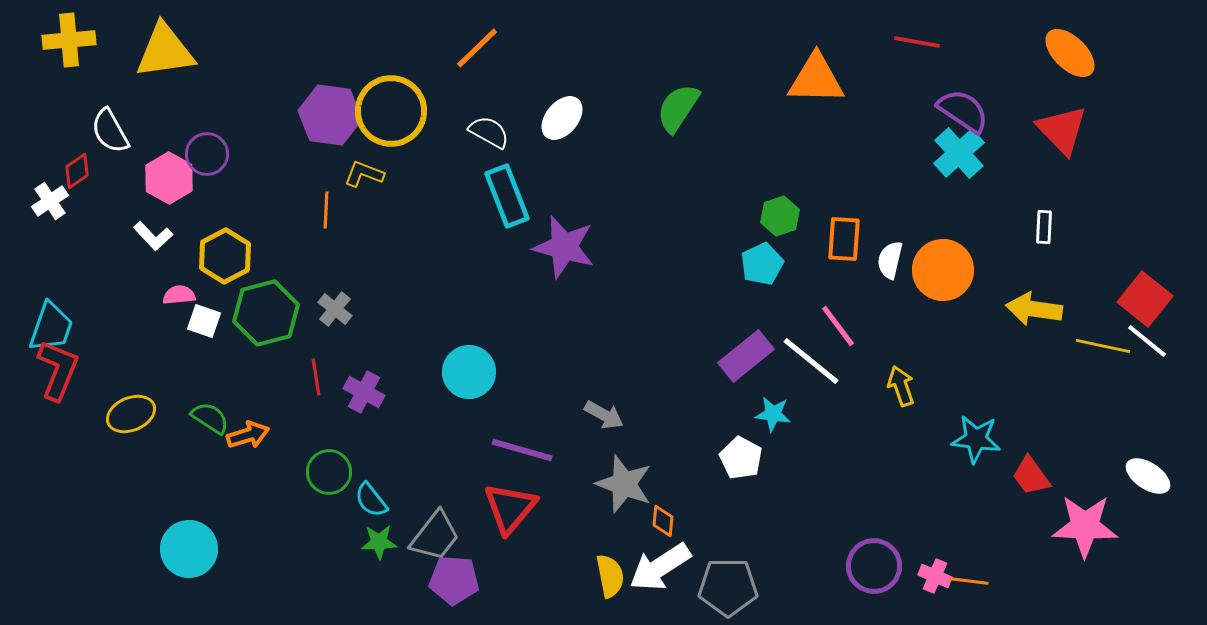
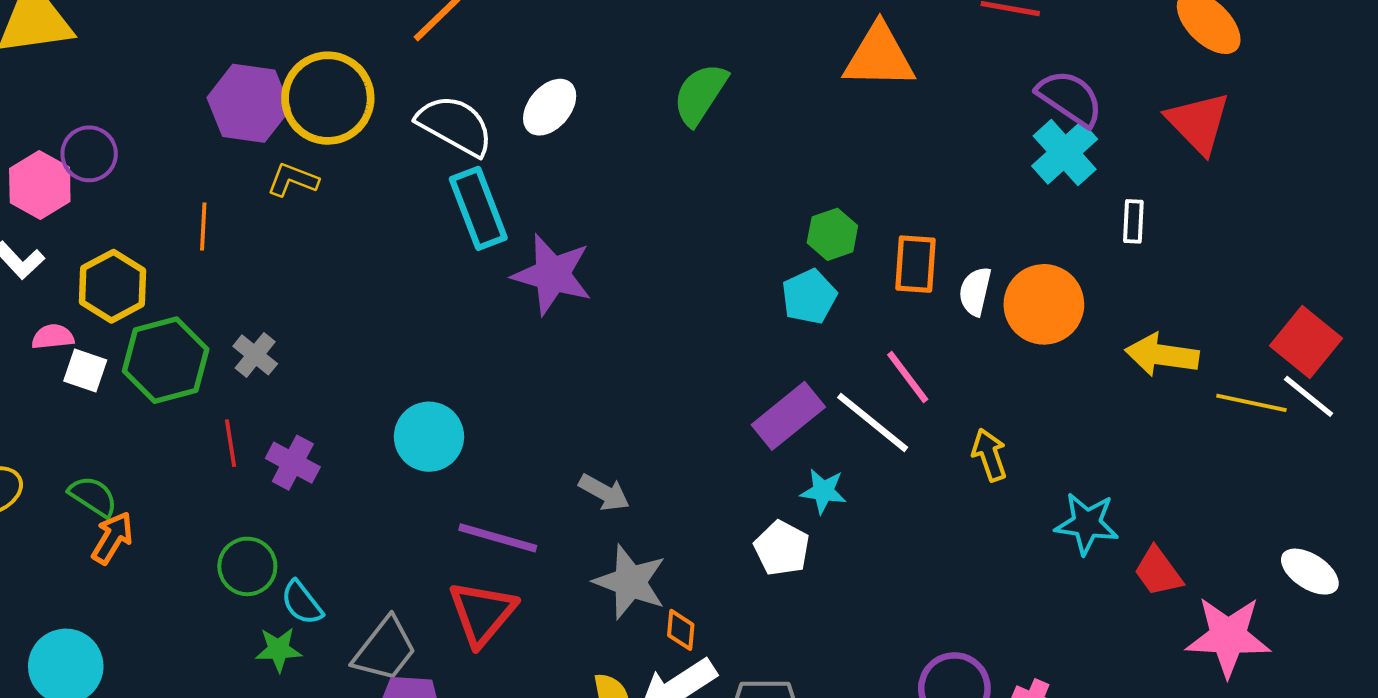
white semicircle: (489, 132) -> (455, 125), size x1.5
orange line: (326, 210) -> (203, 226), moved
white rectangle: (1044, 227) -> (1133, 221), moved
orange arrow: (248, 435) -> (112, 538), moved, turned -42
green star: (379, 542) -> (279, 649), moved

